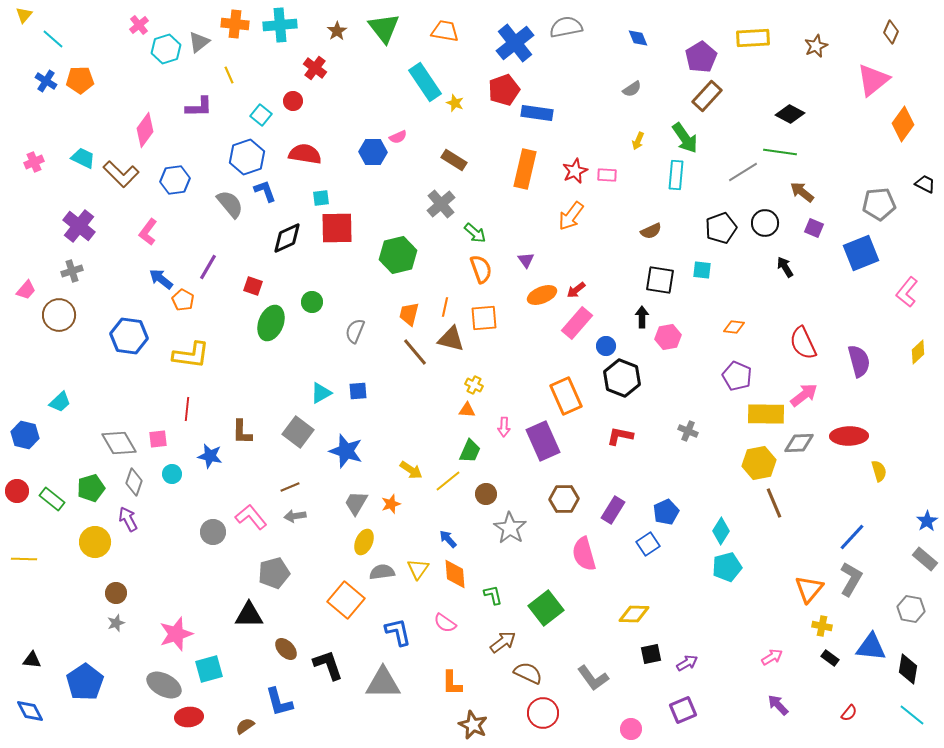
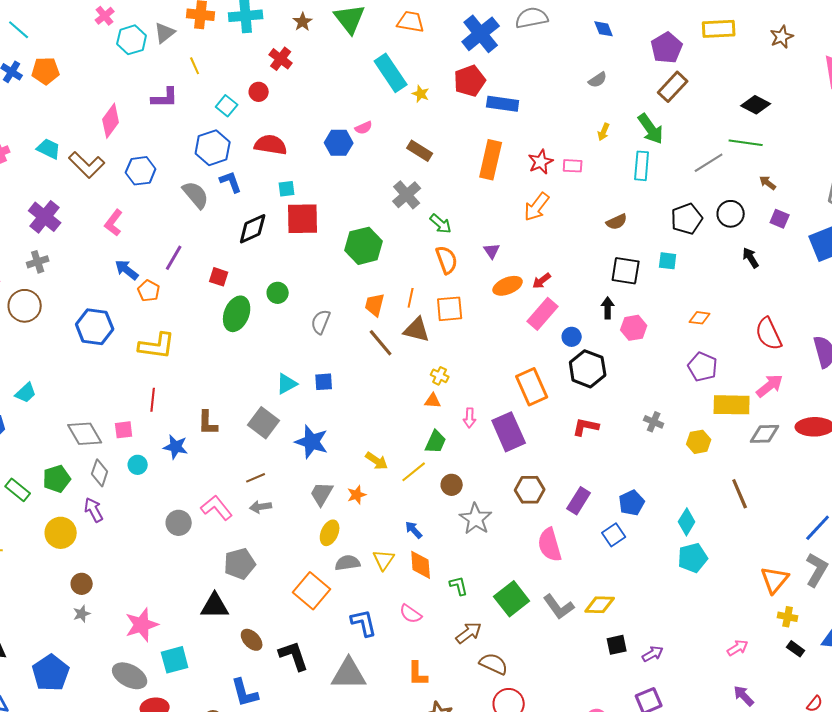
brown arrow: (802, 192) -> (768, 183), size x0.7
yellow hexagon: (759, 463) -> (699, 442), moved, size x0.7
gray L-shape: (593, 678) -> (559, 607), moved

